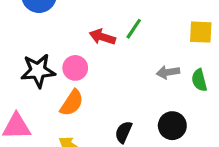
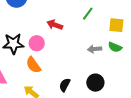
green line: (134, 29) -> (88, 14), moved
green semicircle: (199, 80) -> (115, 47), moved, turned -56
orange semicircle: (72, 103) -> (33, 65), turned 108

